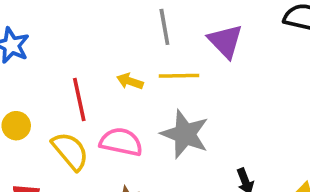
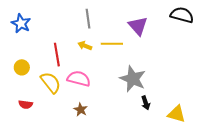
gray line: (164, 27) -> (88, 19), moved
gray star: (185, 134) -> (133, 79), moved

